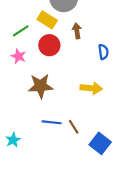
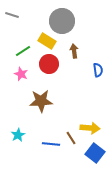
yellow arrow: (91, 88) -> (90, 128), moved
blue line: (52, 122) -> (51, 144), moved
cyan star: (13, 140) -> (18, 135), moved

